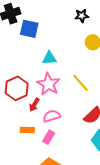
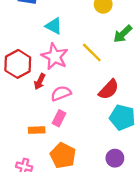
cyan triangle: (49, 58) -> (54, 26), turned 35
orange rectangle: (27, 130) -> (37, 130), moved

